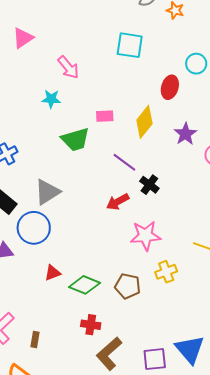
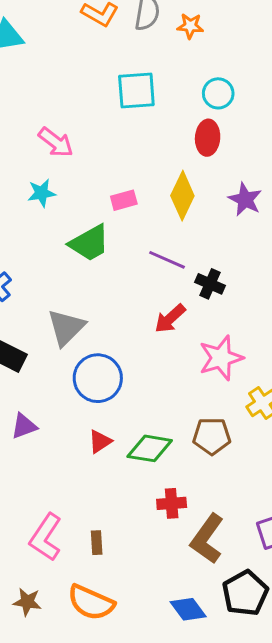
cyan circle: (196, 64) -> (218, 93), moved
blue circle: (34, 228) -> (98, 378), moved

